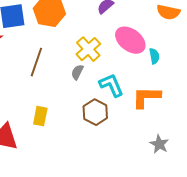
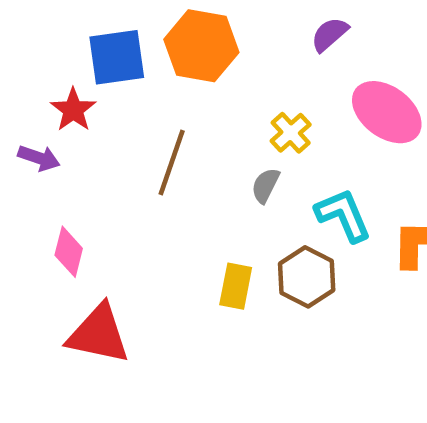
yellow cross: (88, 49) -> (291, 133), size x0.7
yellow rectangle: (40, 116) -> (236, 286), moved

